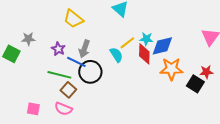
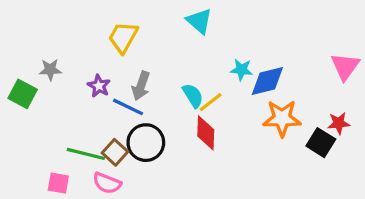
yellow trapezoid: (73, 19) -> (123, 37), turned 80
yellow line: (127, 43) -> (211, 102), moved
red diamond: (144, 54) -> (206, 133), moved
black circle: (90, 72) -> (146, 143), moved
green line: (59, 75) -> (86, 154), moved

